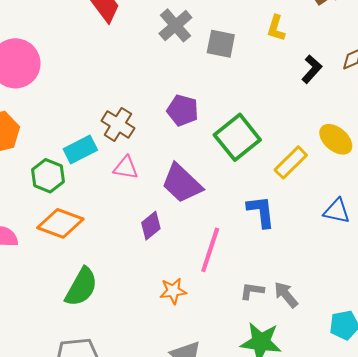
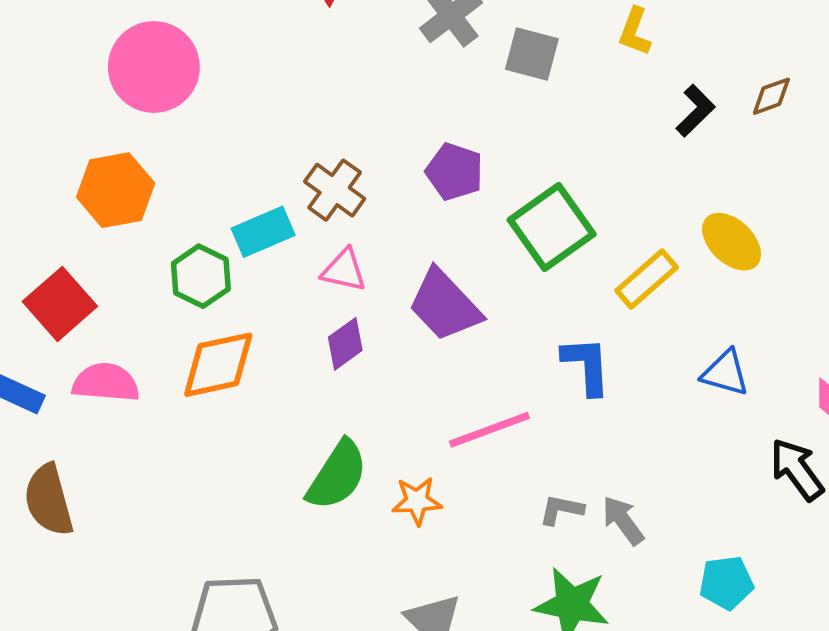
orange diamond: (60, 223) -> (218, 365), turned -36
purple diamond: (151, 226) -> (345, 344), moved
pink line: (210, 250) -> (489, 430), turned 48
green semicircle: (81, 287) -> (337, 475), moved

